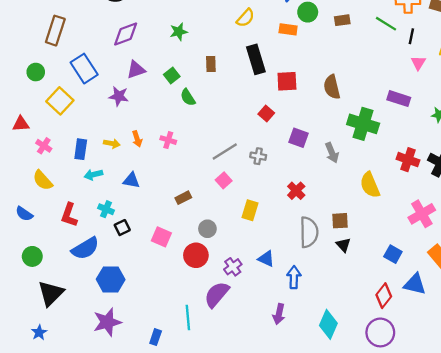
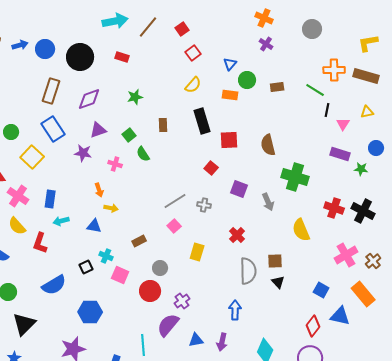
brown rectangle: (55, 31) -> (51, 91), moved
black line: (411, 36) -> (327, 110), moved
purple rectangle: (399, 99) -> (340, 154), moved
pink cross: (168, 140) -> (115, 164), moved
yellow arrow: (112, 143) -> (111, 208), moved
pink cross: (44, 146) -> (18, 196), size x1.5
cyan cross: (106, 209) -> (106, 256), moved
red L-shape: (69, 215) -> (40, 243), moved
blue triangle: (266, 259) -> (196, 340), moved, turned -35
blue hexagon: (111, 279) -> (90, 312), moved

